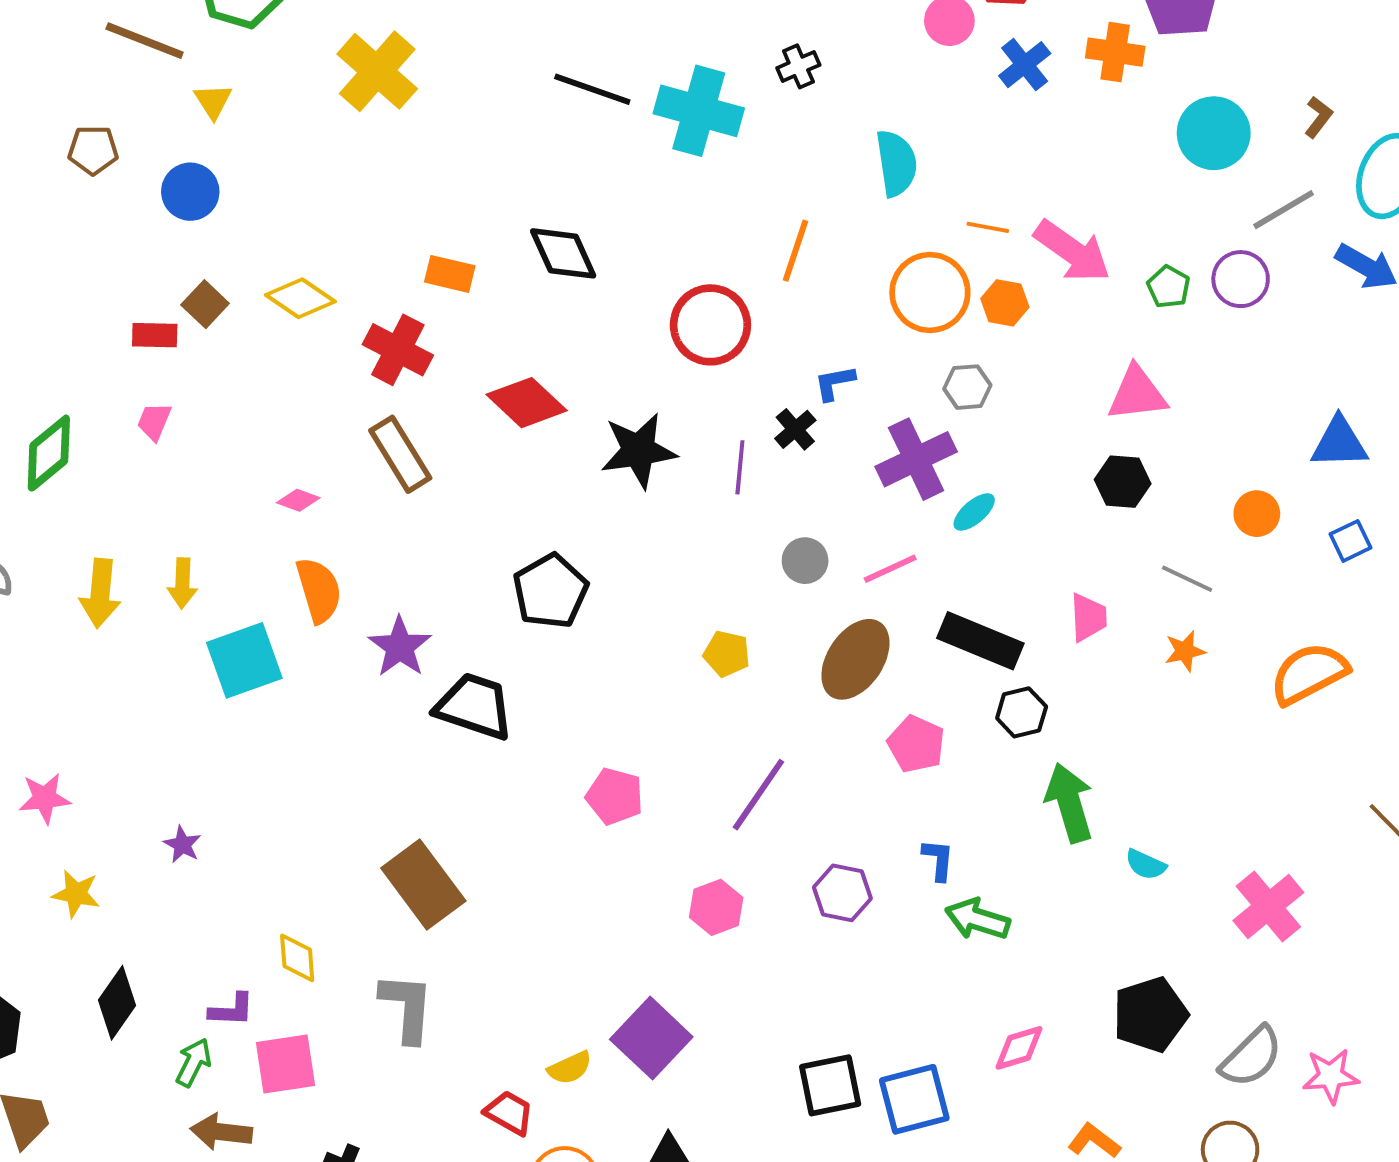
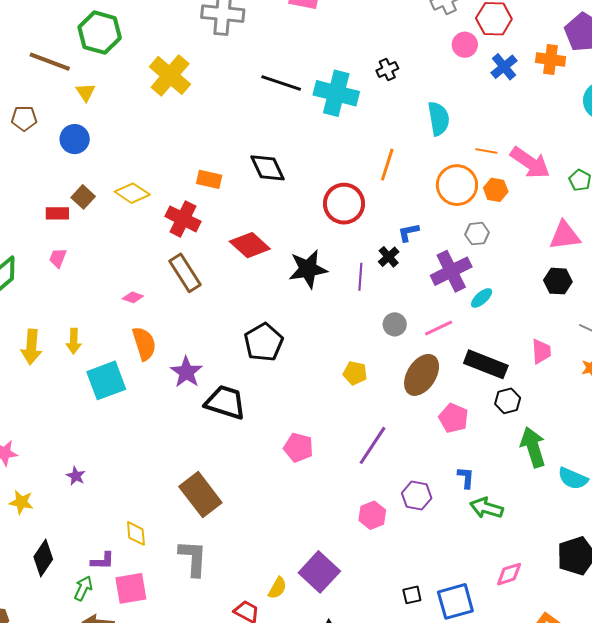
cyan semicircle: (1146, 865) -> (573, 478), size x1.4
pink hexagon: (716, 907) -> (372, 515), moved
yellow semicircle: (570, 1068) -> (277, 588), turned -35
black square: (830, 1085) -> (412, 595), size x0.6

